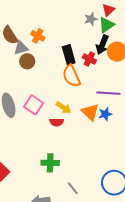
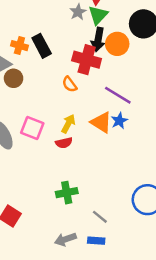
black rectangle: (69, 55) -> (42, 46), moved
red cross: (89, 59) -> (87, 60), size x1.6
orange semicircle: (71, 76) -> (70, 84), size x0.6
purple line: (108, 93) -> (118, 95), turned 40
yellow arrow: (64, 108) -> (68, 124), turned -84

